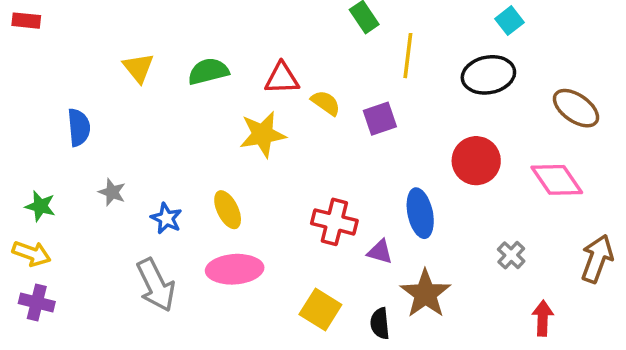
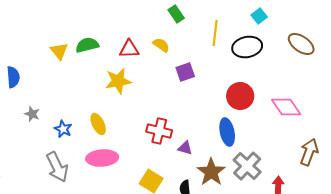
yellow line: (408, 56) -> (215, 33), moved
yellow triangle: (138, 68) -> (59, 51), moved
yellow semicircle: (326, 103) -> (161, 45), moved
brown ellipse: (576, 108) -> (301, 44), moved
blue ellipse: (420, 213) -> (227, 132), moved
gray cross: (511, 255) -> (247, 166), moved, size x1.8

